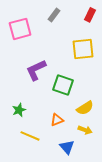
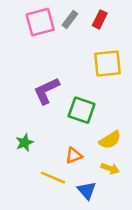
red rectangle: (90, 15) -> (100, 19), moved
pink square: (20, 29) -> (40, 22), moved
yellow line: (30, 136) -> (53, 178), moved

